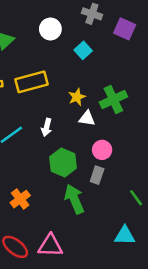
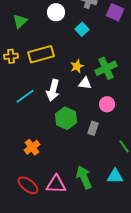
white arrow: (47, 127) -> (53, 90), size x1.5
pink circle: (102, 150) -> (107, 104), moved
green arrow: (74, 199) -> (84, 177), moved

